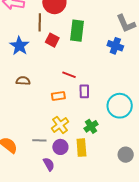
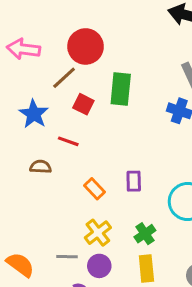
brown line: (40, 22) -> (64, 78), turned 48
red line: (69, 75) -> (68, 141), moved
orange rectangle: (58, 96) -> (95, 189), turned 56
yellow rectangle: (81, 148) -> (146, 268), moved

